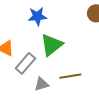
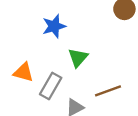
green triangle: (51, 45) -> (78, 58), size x0.7

